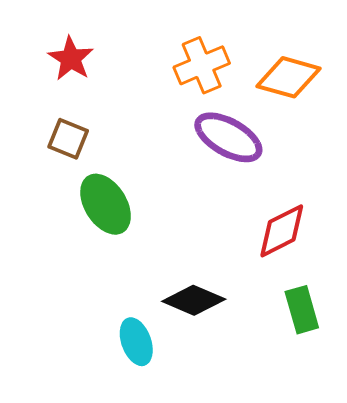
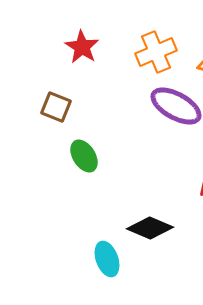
red star: (71, 59) -> (82, 47), moved
green ellipse: (106, 204) -> (84, 156), size x0.7

